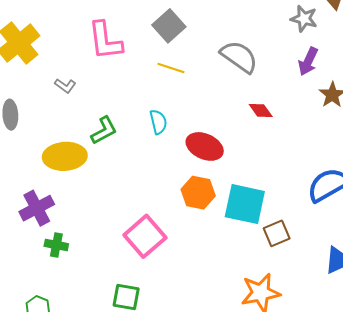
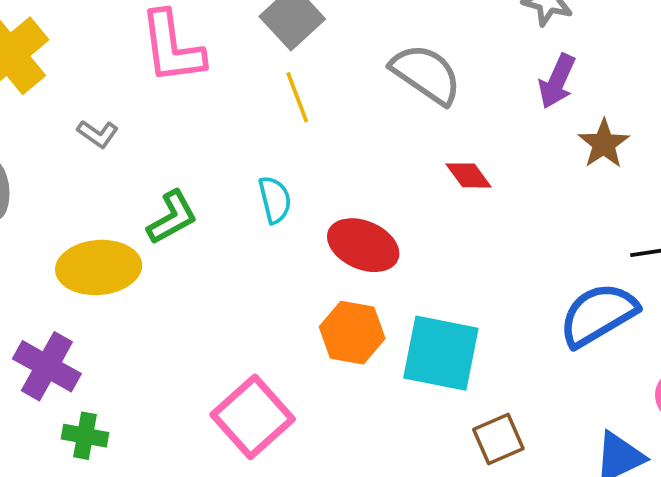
yellow line: (171, 68) -> (297, 97), turned 52
purple cross: (37, 208) -> (47, 366), turned -32
brown square: (277, 233) -> (498, 439), moved

